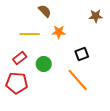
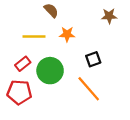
green circle: (44, 64) -> (50, 71), size x1.5

